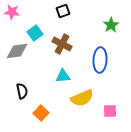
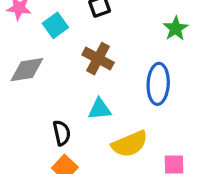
cyan square: (35, 33) -> (55, 25), moved
black semicircle: (22, 91) -> (62, 133), moved

